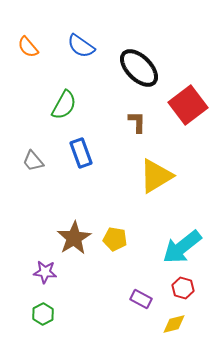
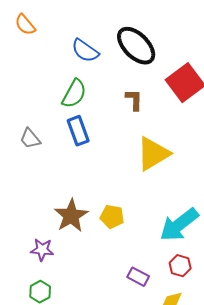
blue semicircle: (81, 46) -> (85, 51), moved
green semicircle: (64, 105) -> (74, 94), moved

